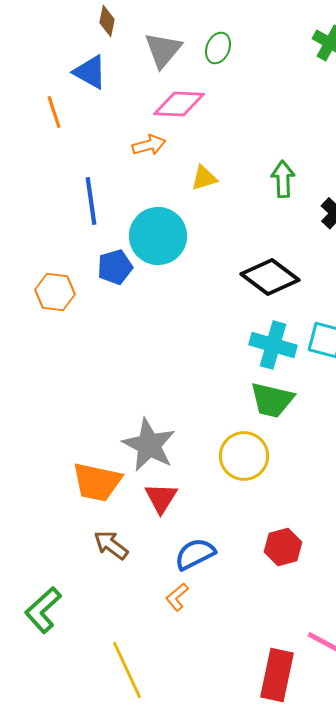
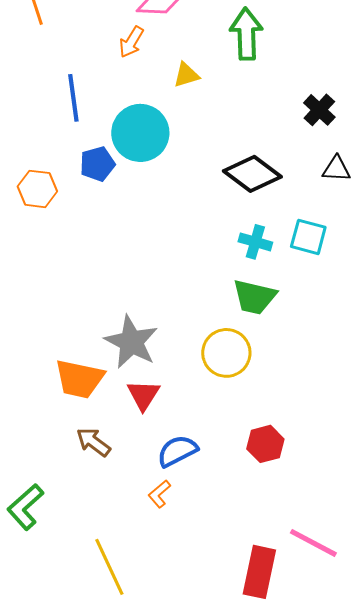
orange arrow: (149, 145) -> (131, 42), turned 136
green arrow: (283, 179) -> (246, 34), moved, size x1.4
cyan cross: (273, 345) -> (255, 242), size x0.7

